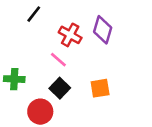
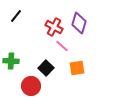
black line: (34, 14) -> (16, 16), moved
pink line: (58, 60) -> (62, 46), moved

